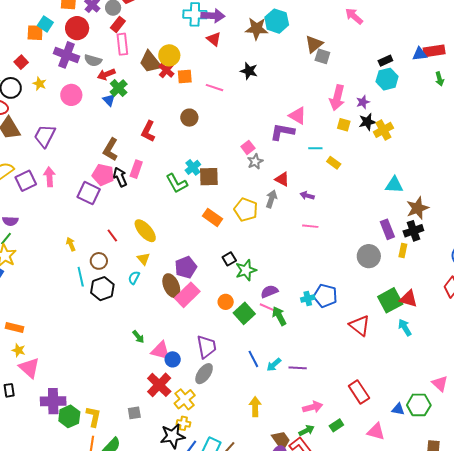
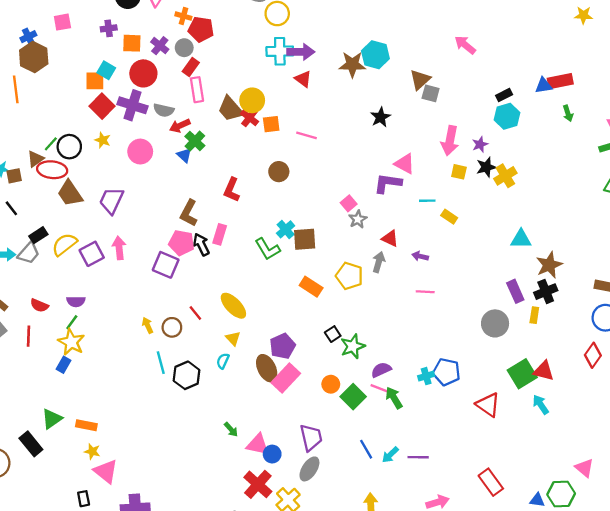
red square: (21, 62) -> (102, 106), moved, size x1.5
black star: (249, 71) -> (381, 117), moved, turned 30
brown circle: (99, 261) -> (172, 327), moved

